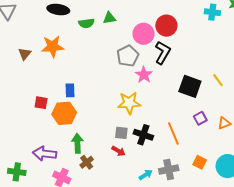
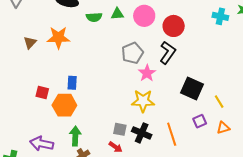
pink circle: (143, 34) -> (144, 16), moved
yellow line: (218, 80) -> (219, 102), moved
yellow star: (129, 103) -> (143, 101), moved

